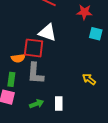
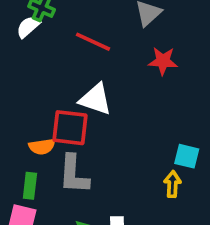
cyan square: (96, 34) -> (187, 156), moved
yellow arrow: (89, 79) -> (172, 184), turned 56

